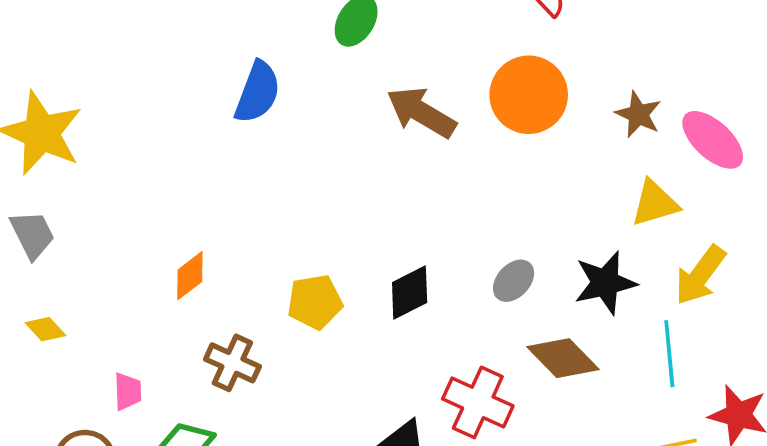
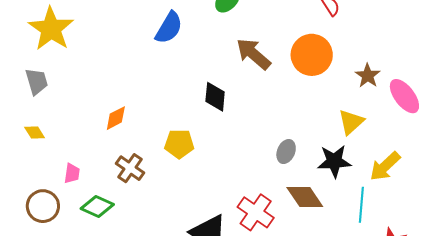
yellow triangle: (655, 203) -> (351, 122), moved, turned -36
gray ellipse: (514, 281) -> (286, 151), turned -30
black diamond: (410, 292) -> (215, 97), moved, turned -68

